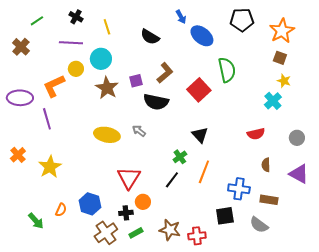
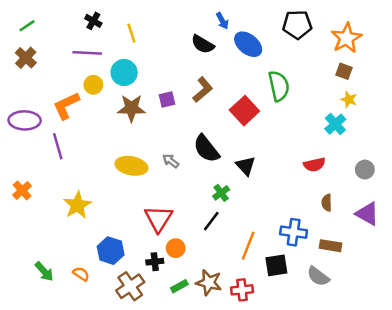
green line: (37, 21) -> (27, 26), moved
black semicircle: (150, 37) -> (203, 44), moved
brown star: (107, 88) -> (131, 108), turned -30
black semicircle: (156, 102) -> (206, 149), moved, turned 40
yellow star: (50, 167) -> (77, 205), moved
orange line: (204, 172) -> (248, 246), moved
orange semicircle: (61, 210) -> (81, 274), moved, turned -80
green rectangle: (136, 233) -> (179, 286), moved

